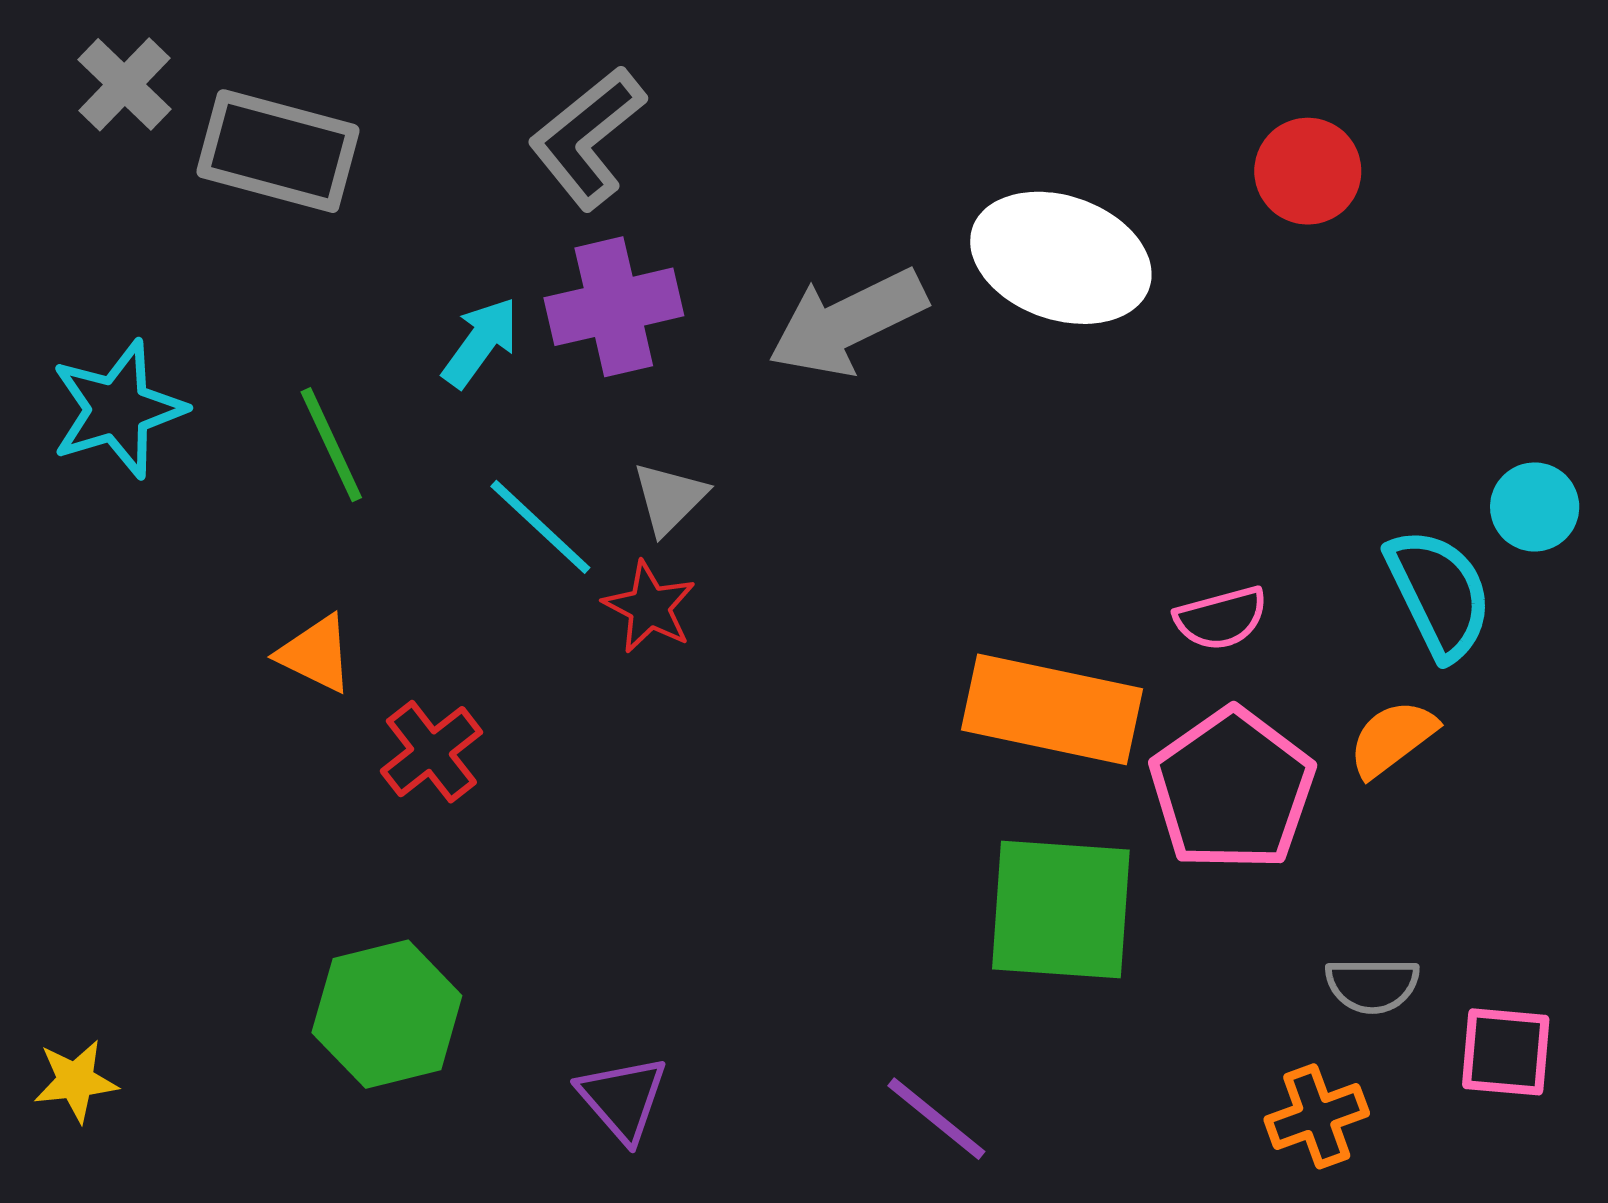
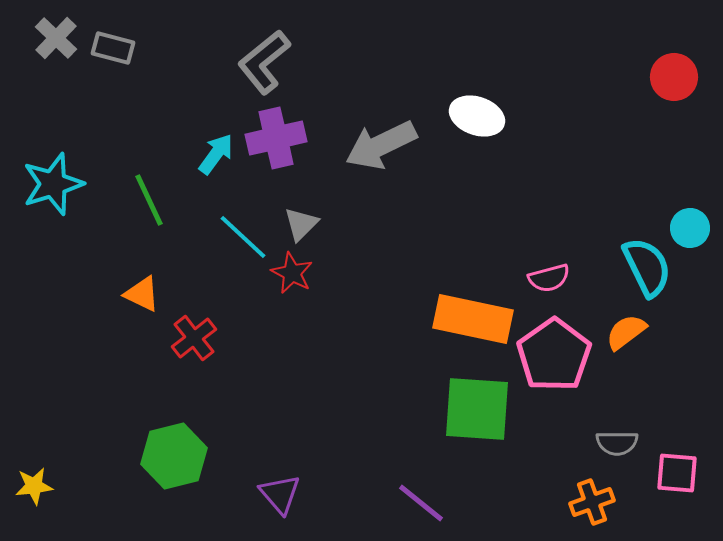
gray rectangle: (278, 151) -> (113, 48), moved, size x0.6
red circle: (1308, 171) -> (674, 77), moved
white ellipse: (1061, 258) -> (477, 116), size x0.7

